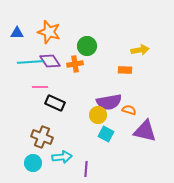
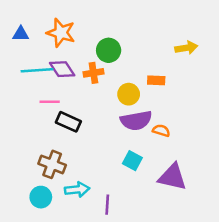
yellow arrow: (140, 50) -> (186, 48), moved
yellow circle: (98, 115) -> (129, 94), moved
purple triangle: (145, 131) -> (173, 177), moved

